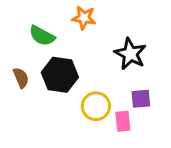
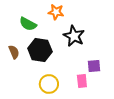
black star: (130, 54) -> (74, 36), moved
yellow circle: (96, 106) -> (49, 84), moved

